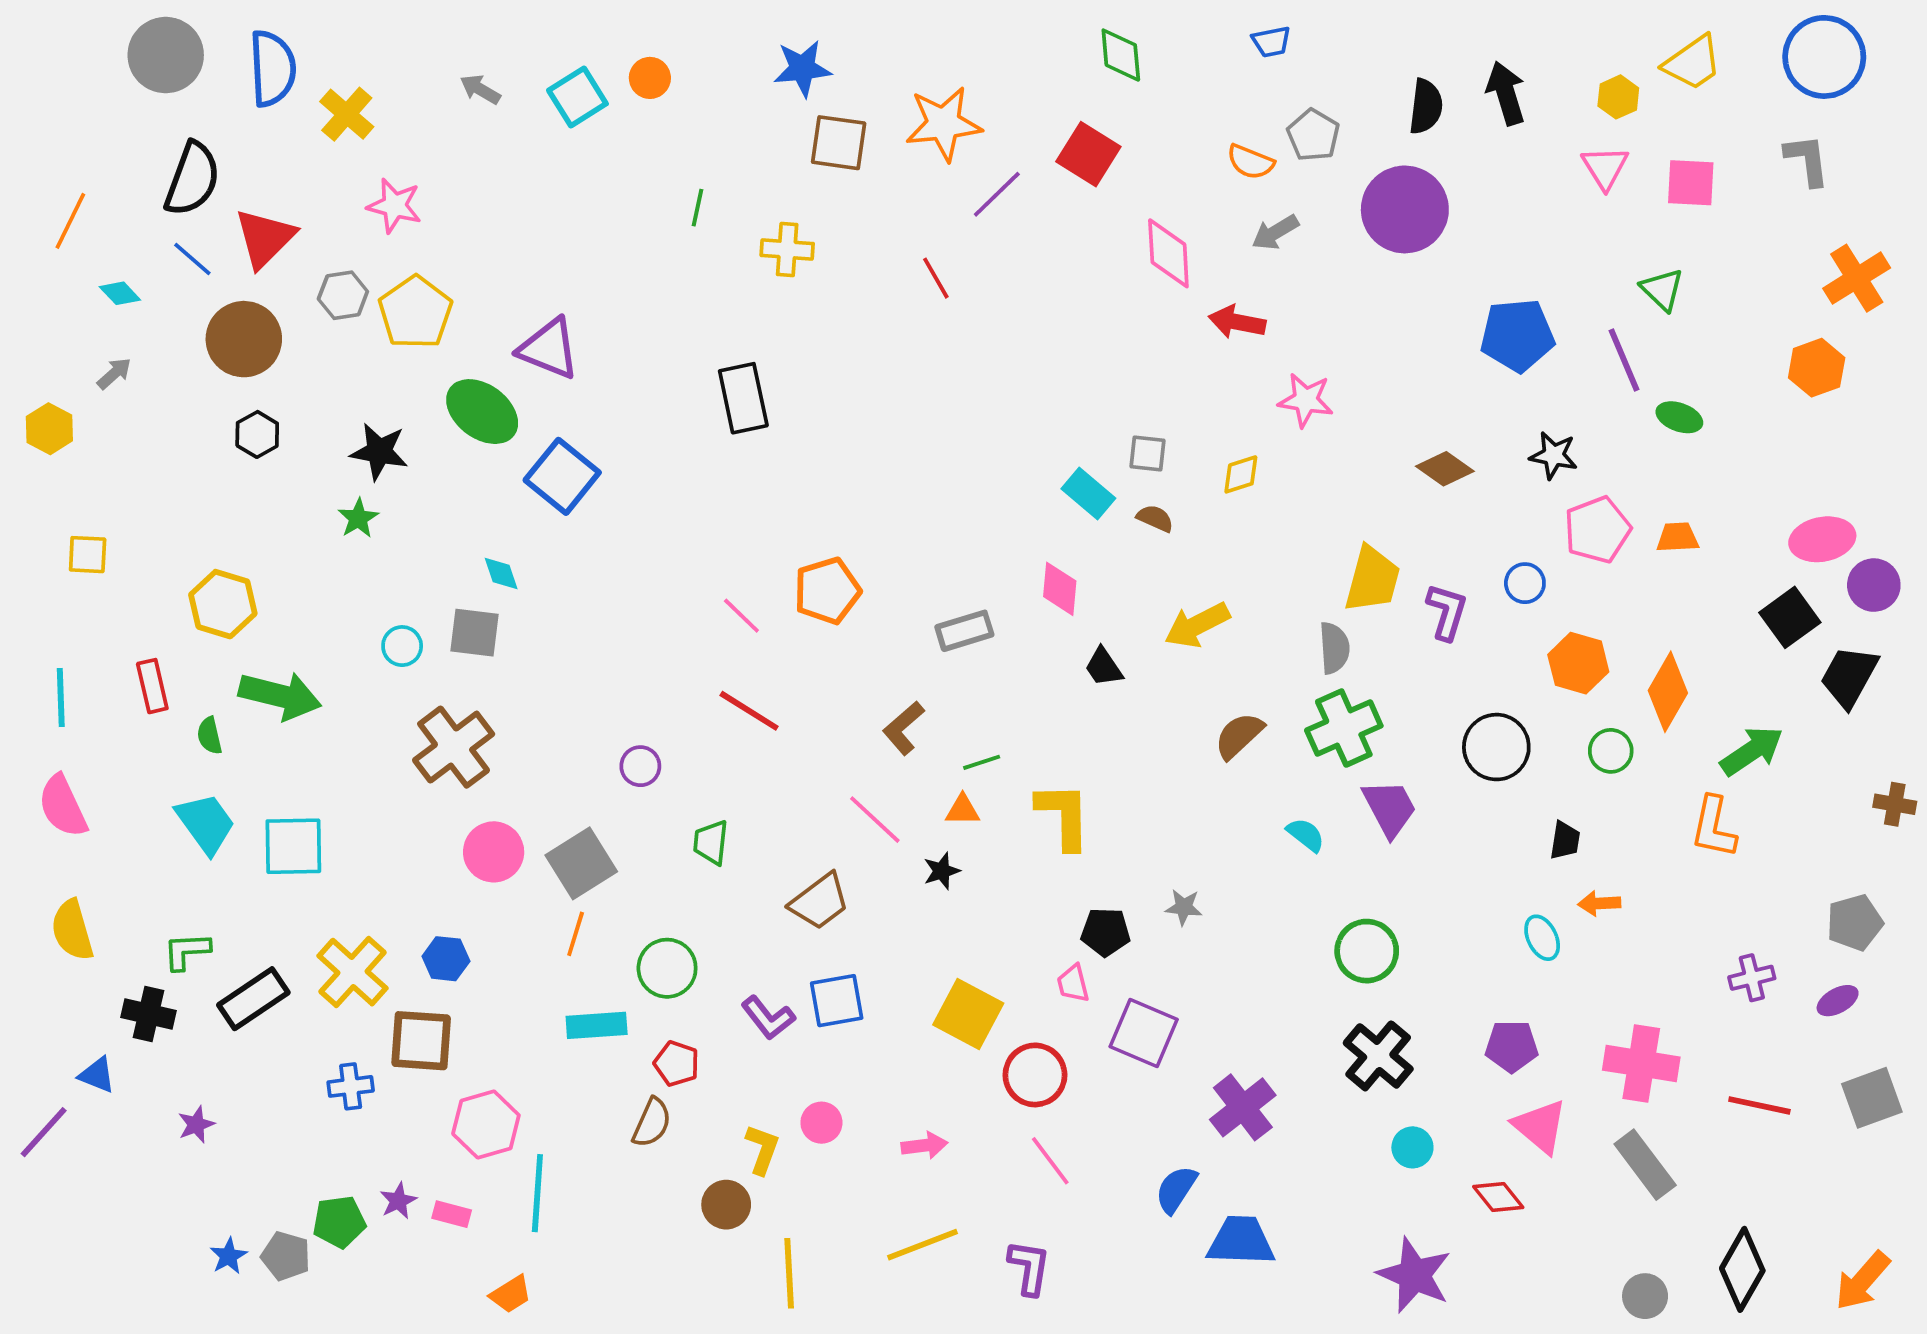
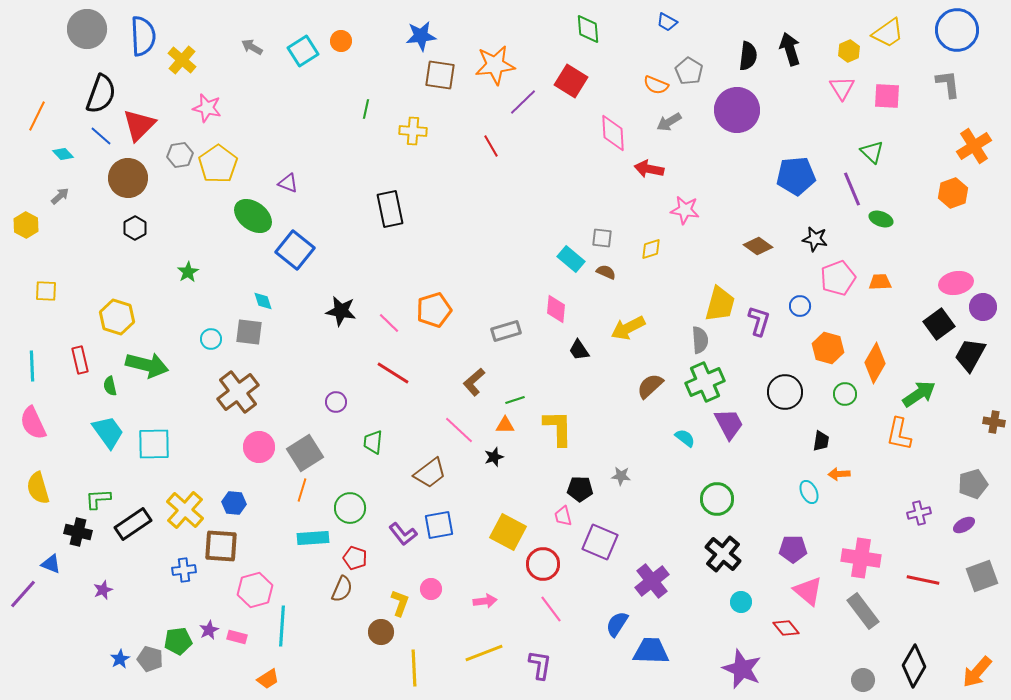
blue trapezoid: (1271, 42) -> (667, 22), turned 40
purple triangle: (549, 349) -> (288, 183), size x0.6
black star: (379, 452) -> (341, 311), moved

